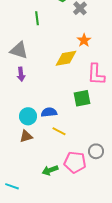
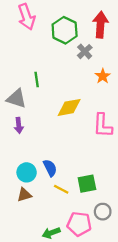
green line: (37, 18) -> (37, 79), moved
orange star: (84, 40) -> (103, 76), moved
green square: (82, 98) -> (87, 184), moved
blue semicircle: (49, 112) -> (50, 168), turned 70

